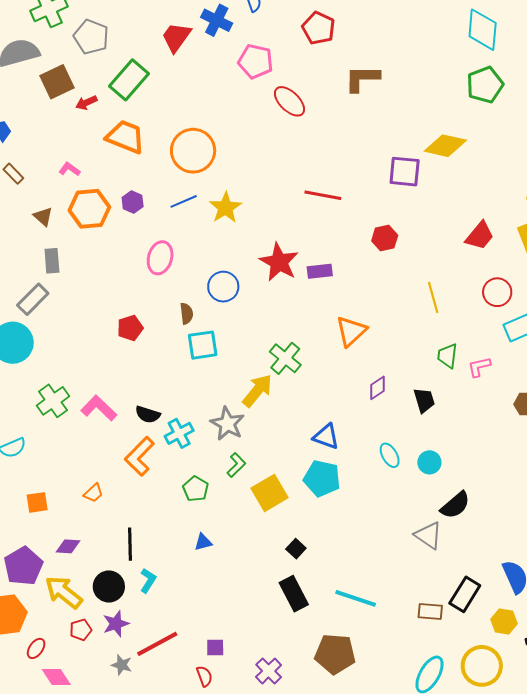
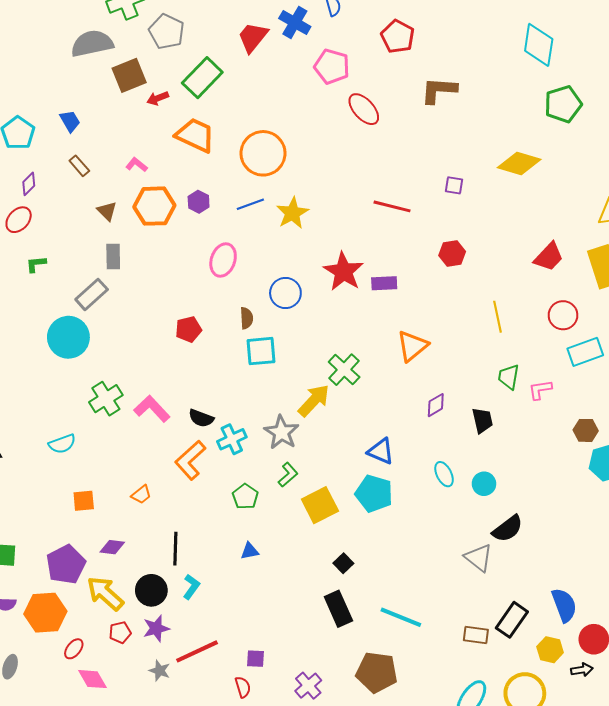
cyan diamond: (483, 30) -> (539, 45), moved
purple square: (405, 172) -> (454, 185), moved, size x0.6

